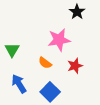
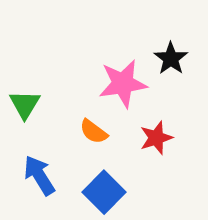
black star: (77, 12) -> (171, 58), moved

